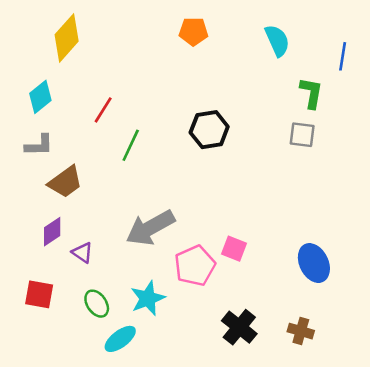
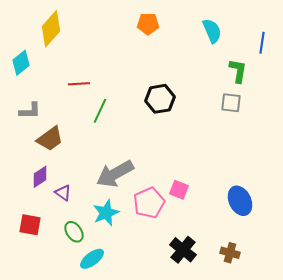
cyan diamond: (40, 97) -> (21, 63), moved
red line: (103, 110) -> (79, 84), turned 55
cyan star: (148, 298) -> (106, 213), moved

